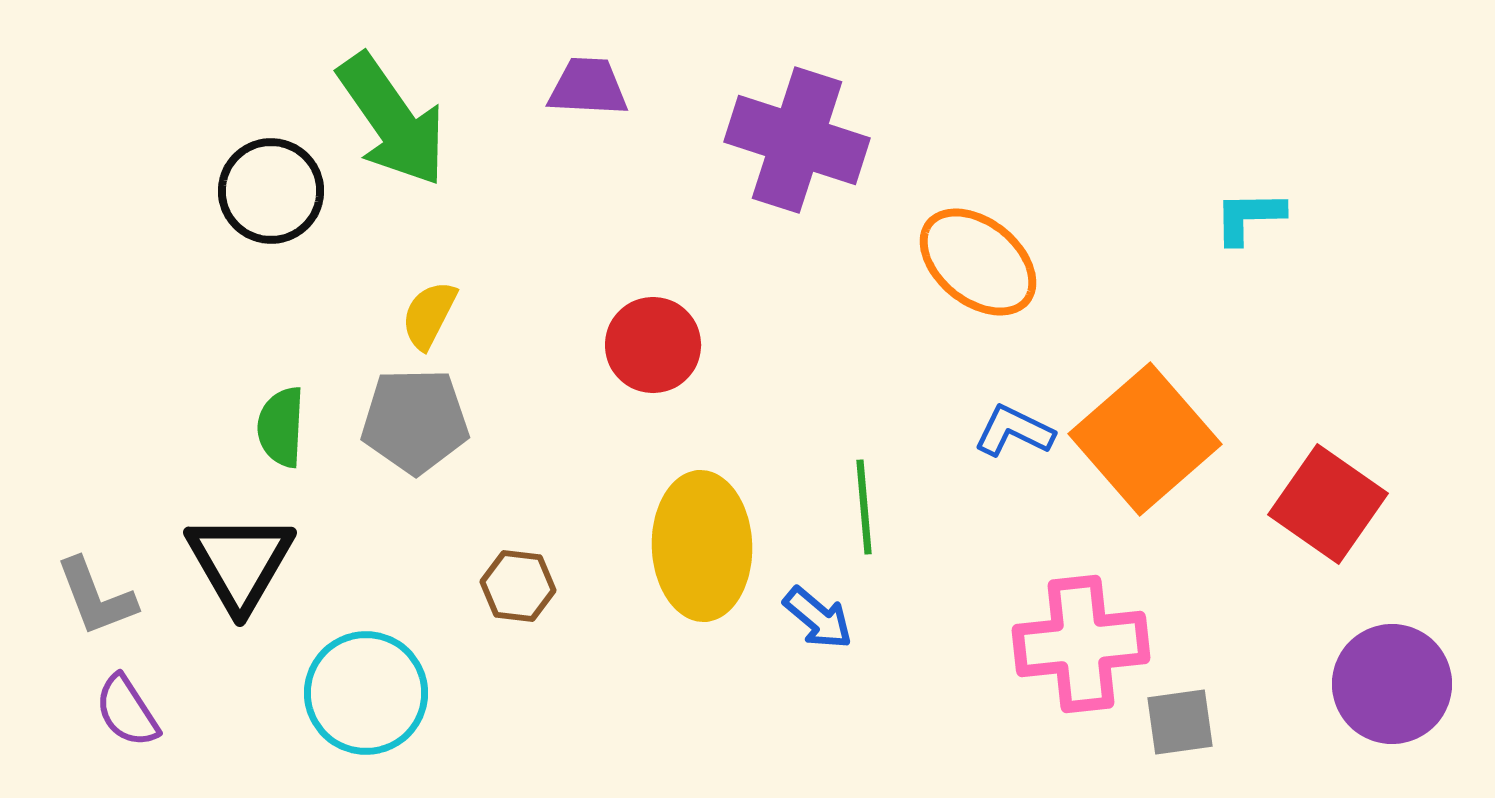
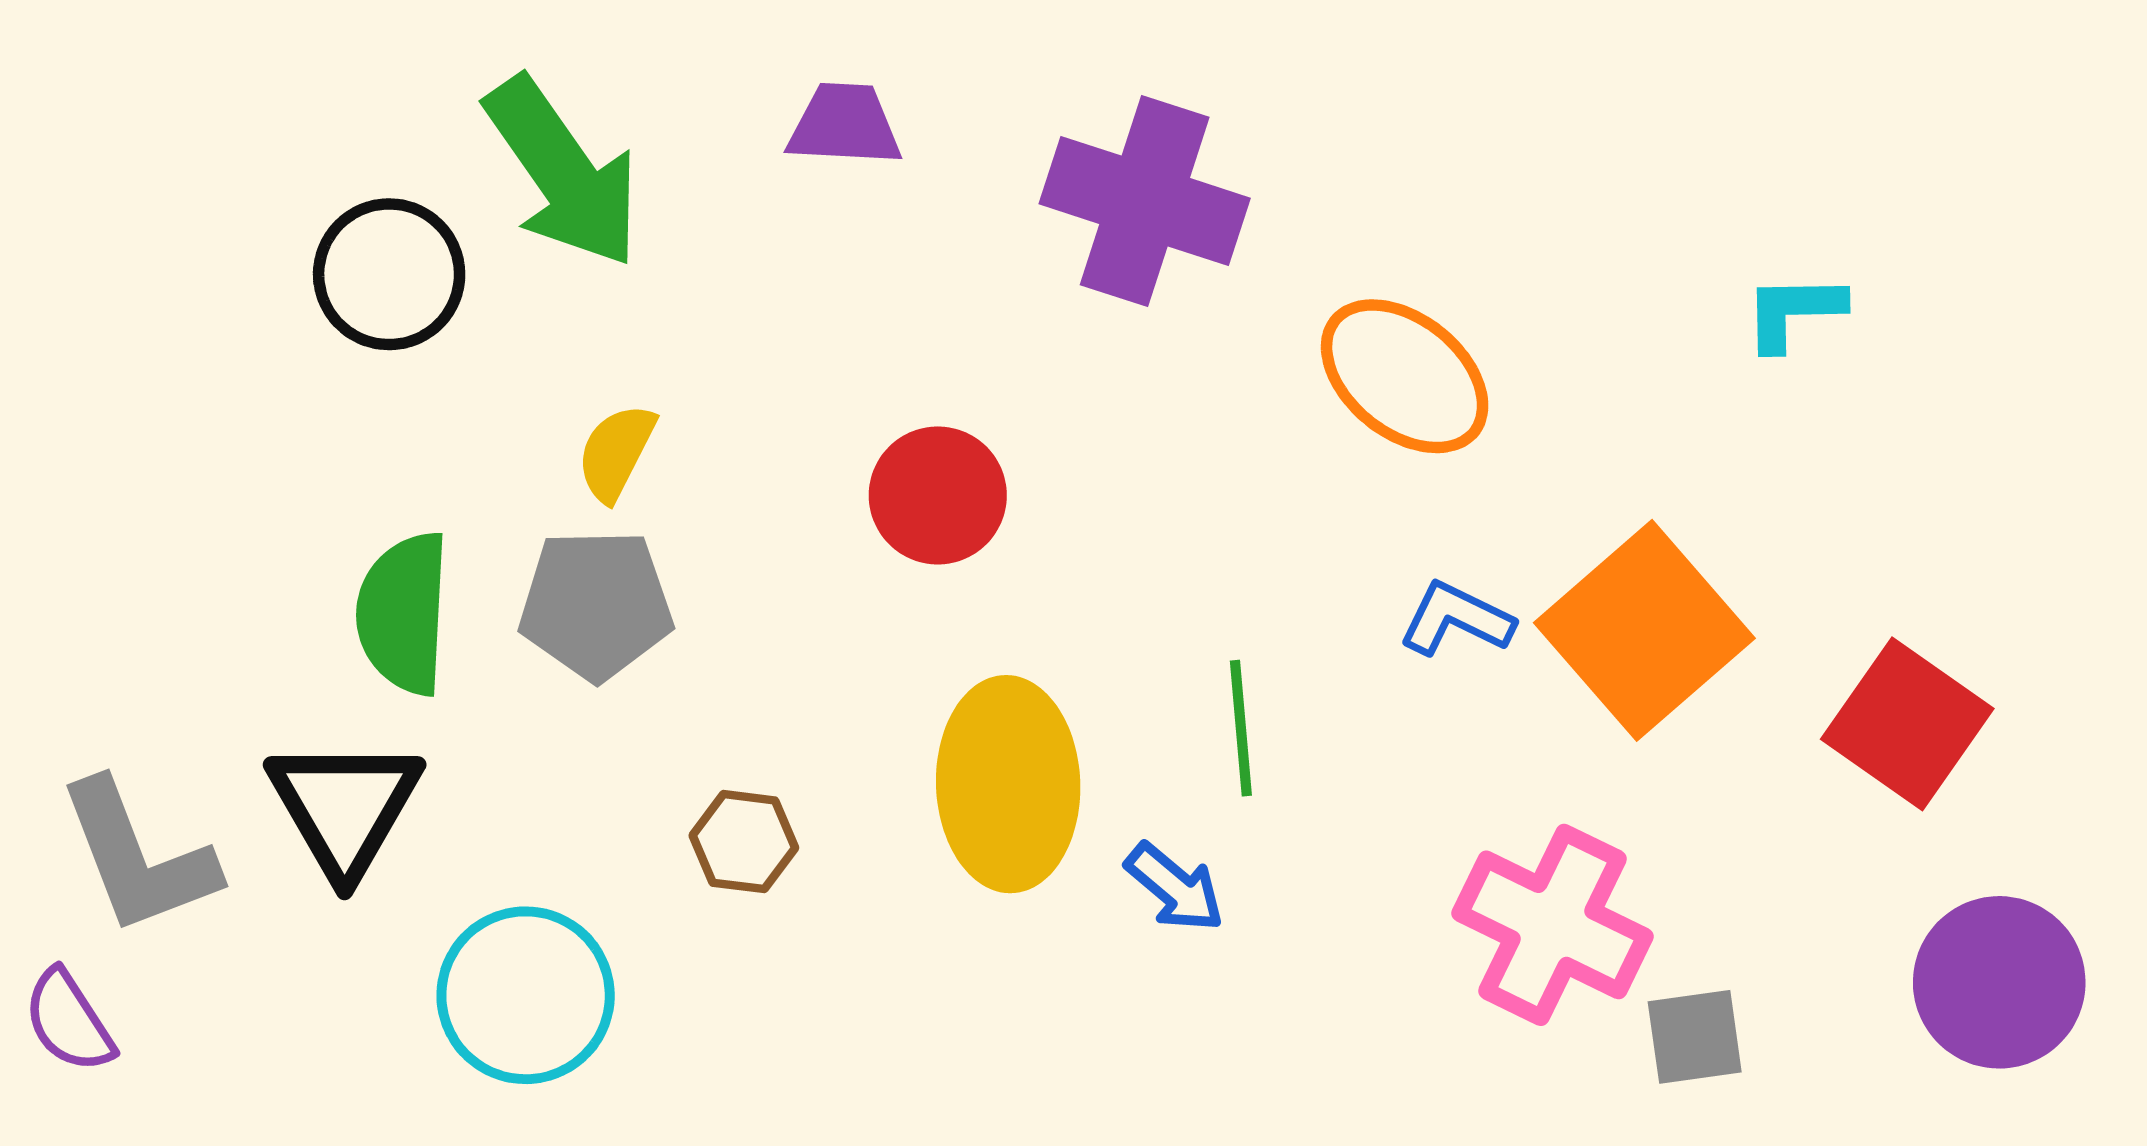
green semicircle: (281, 427) -> (403, 613), size x1.4
gray L-shape: (96, 597) -> (138, 857), size x1.4
pink cross: (1081, 644) -> (1553, 925), turned 32
purple semicircle: (127, 711) -> (69, 1021), moved

